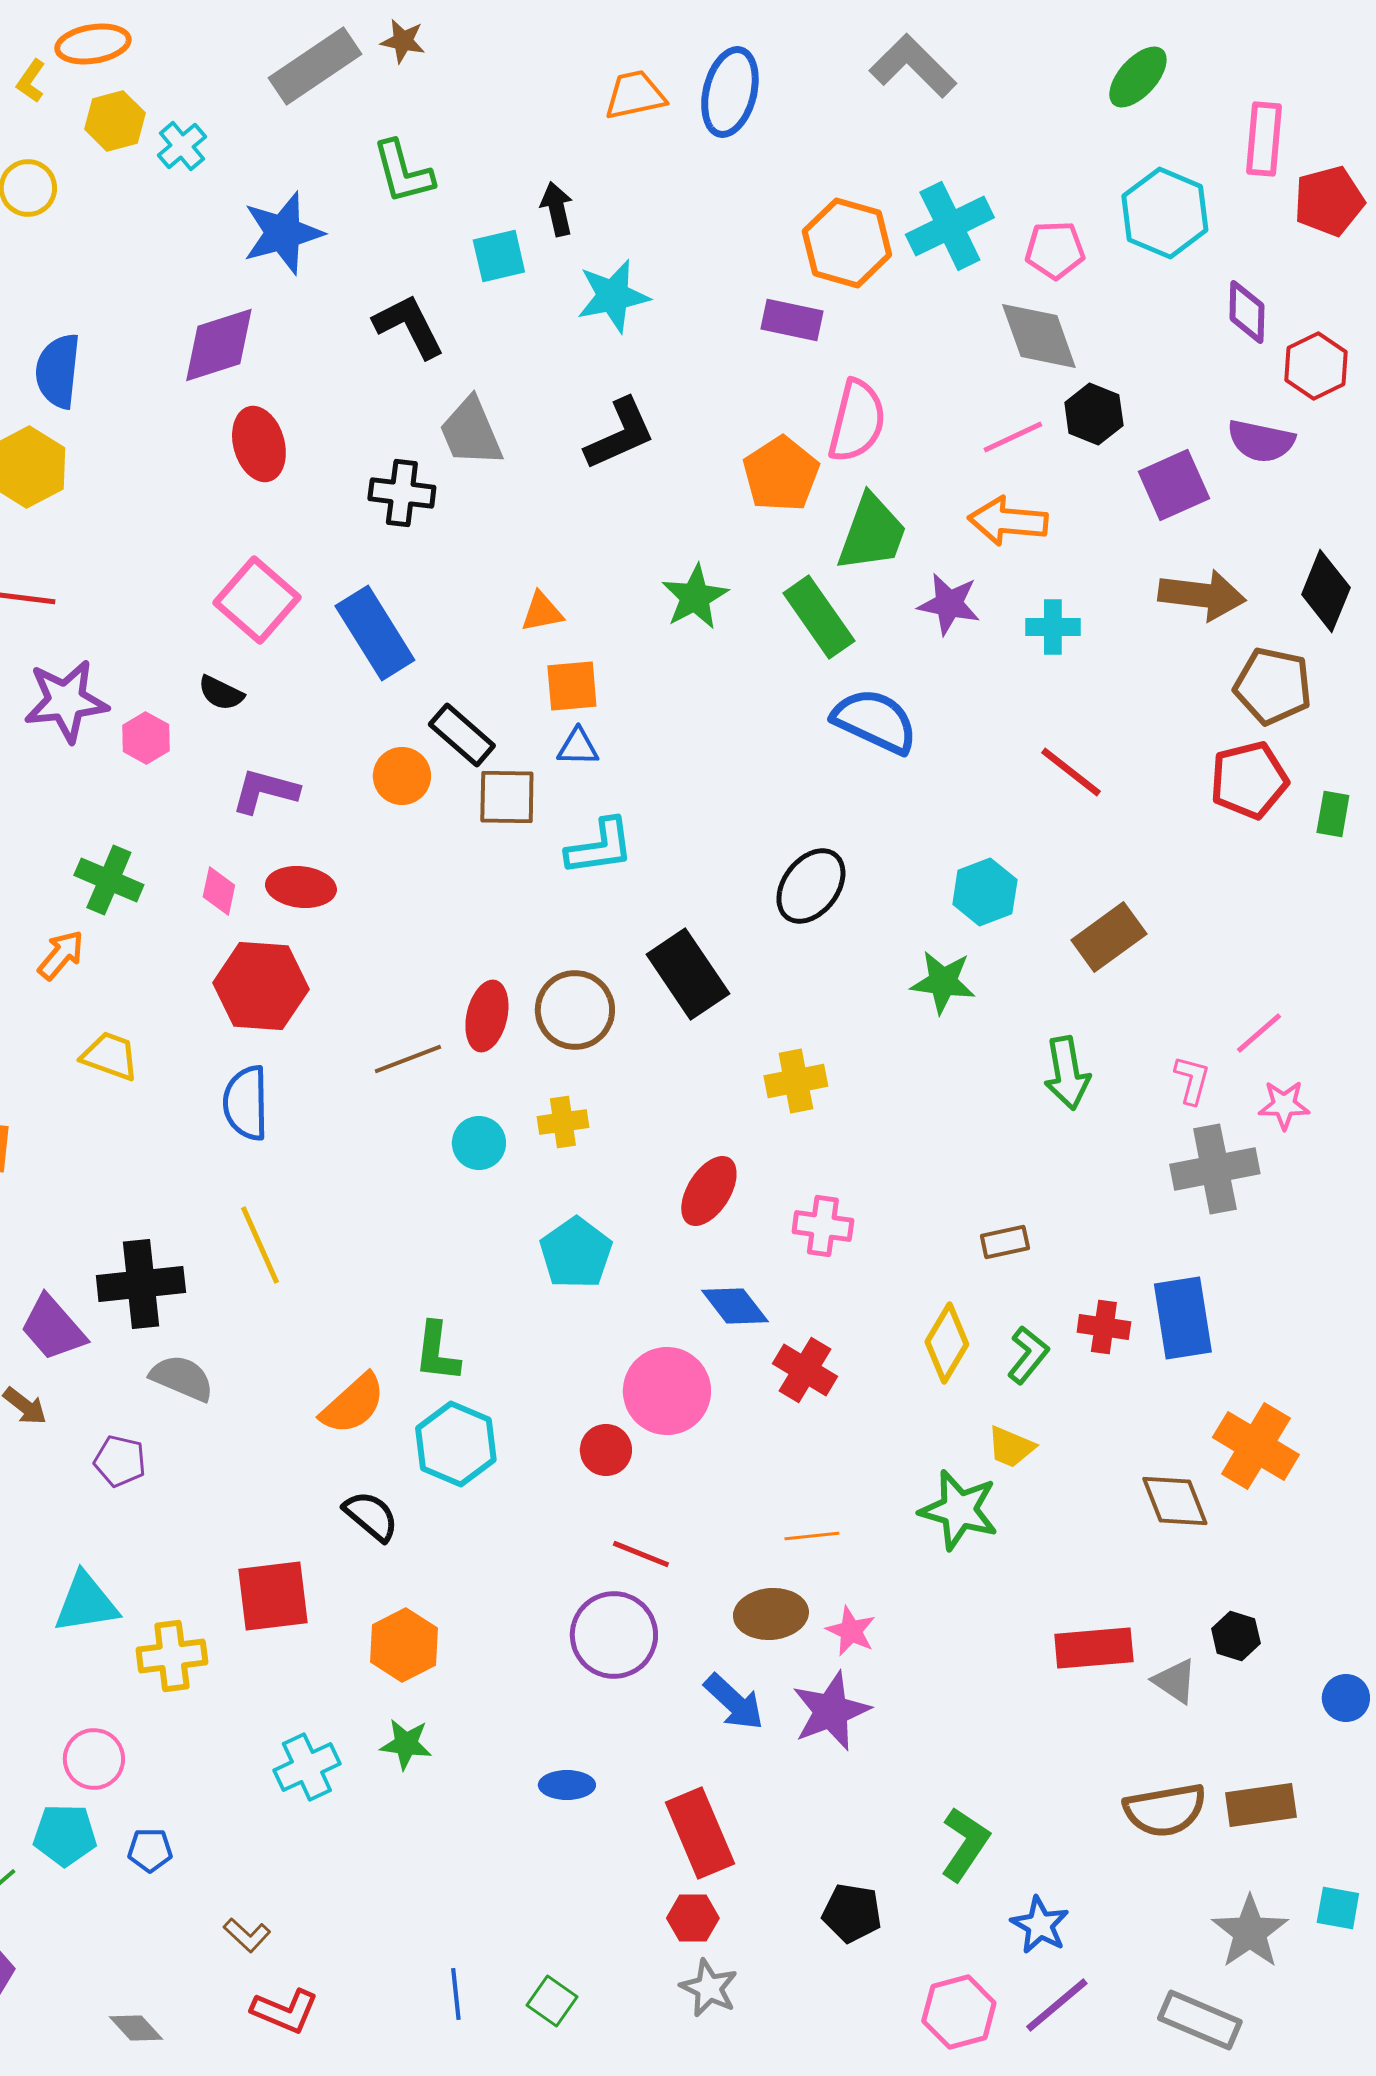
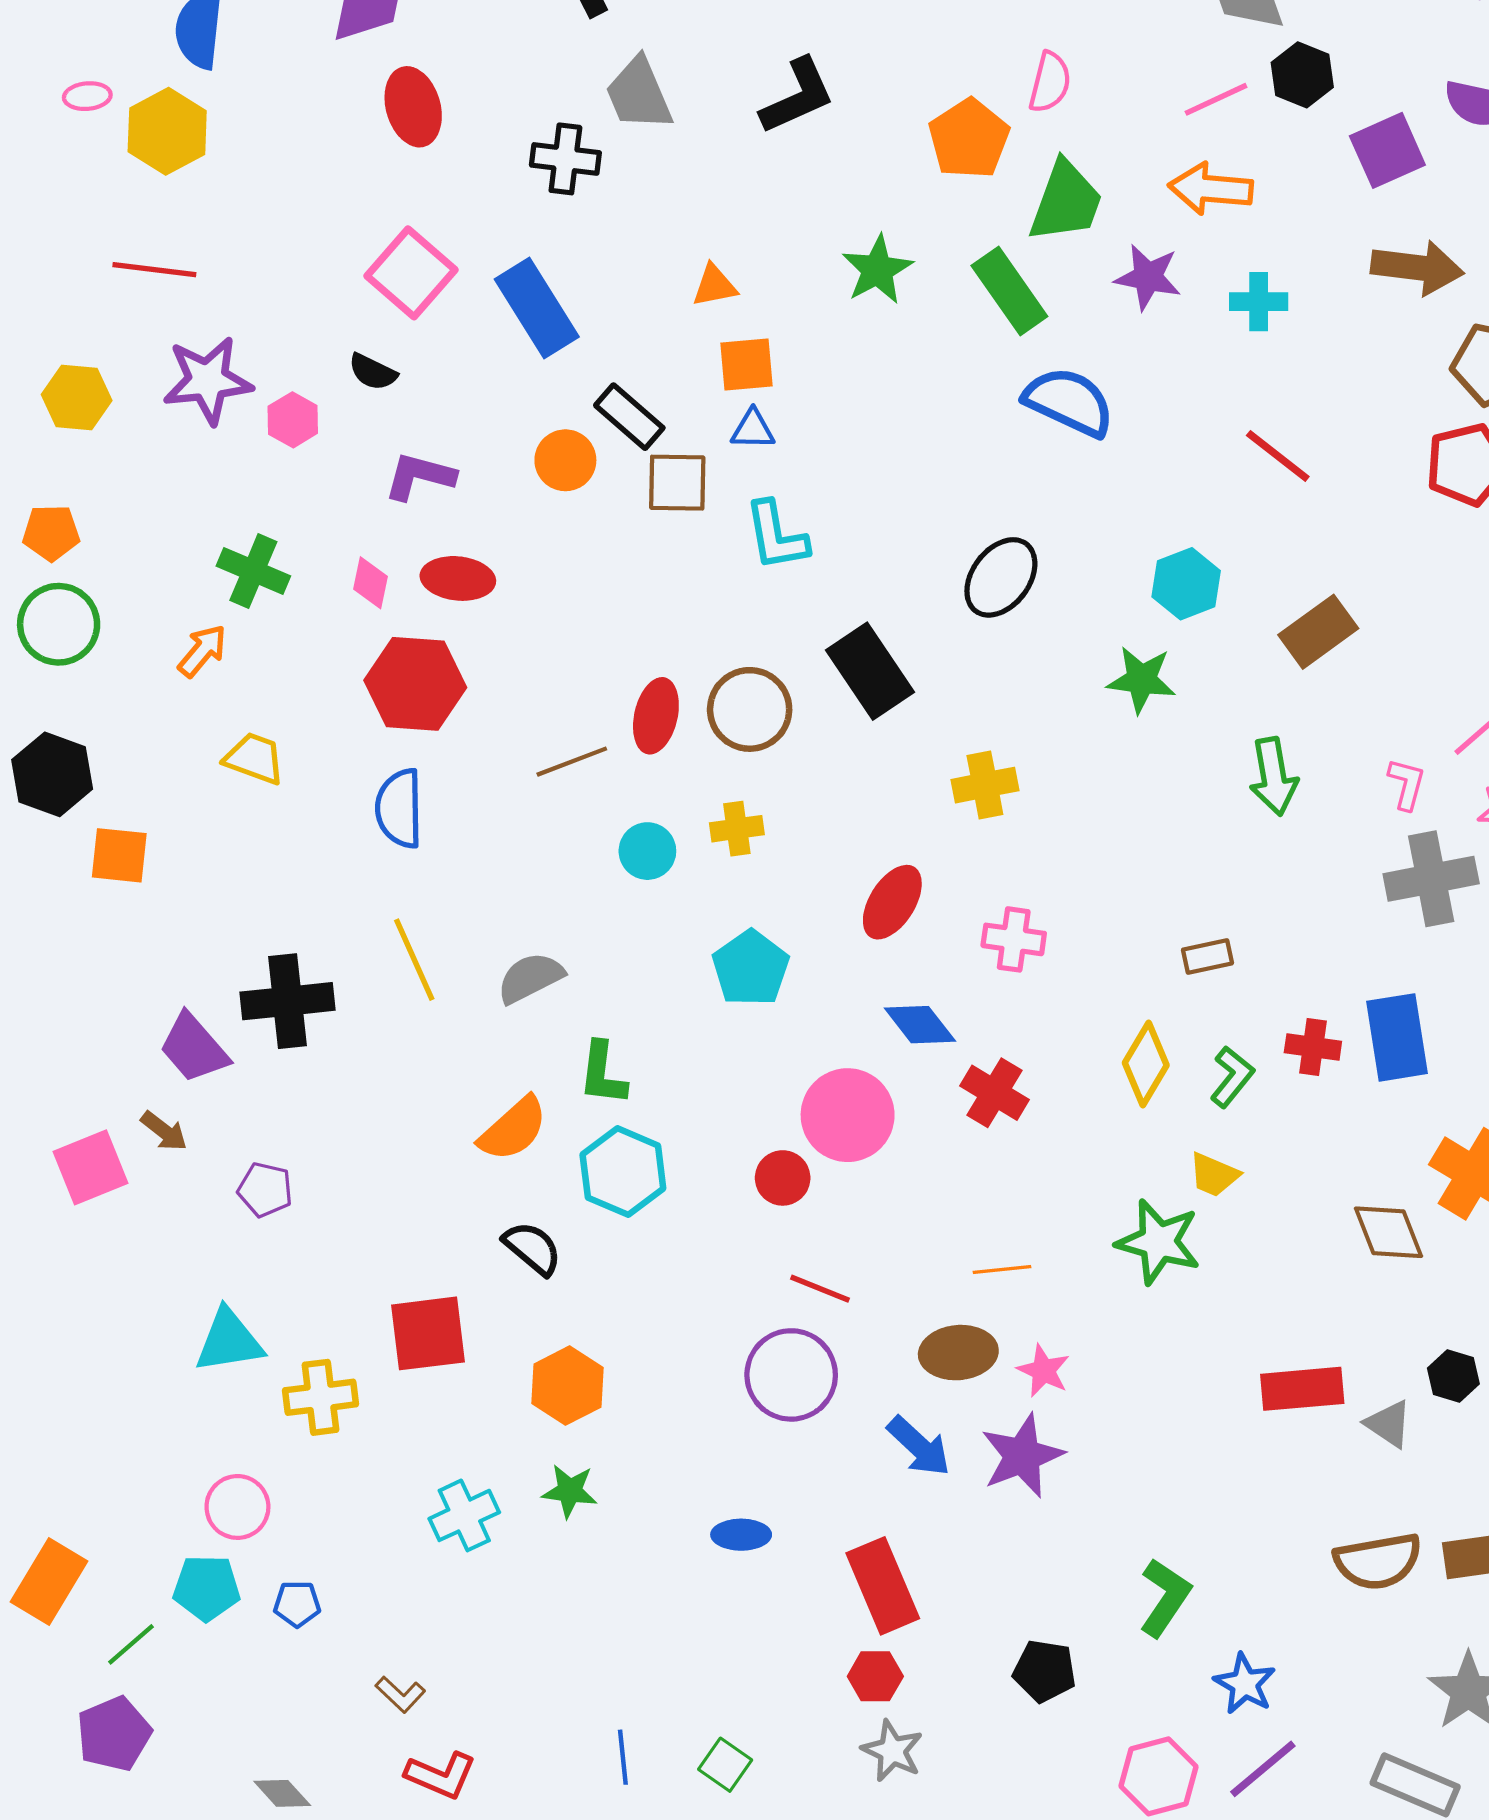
pink semicircle: (857, 421) -> (1050, 82), size x0.7
cyan L-shape: (600, 847) -> (776, 536), turned 88
gray semicircle: (182, 1378) -> (530, 978), moved, turned -50

